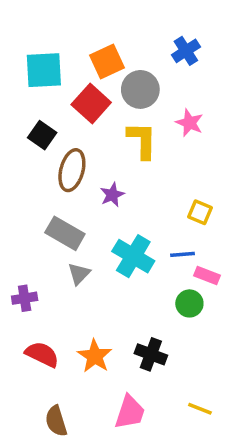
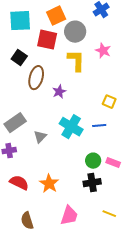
red square: (91, 104) -> (47, 40), turned -30
gray rectangle: (65, 233) -> (15, 123), moved, turned -65
pink rectangle: (207, 275) -> (113, 163), moved
green circle: (189, 303) -> (93, 161), moved
black cross: (151, 354) -> (92, 183), moved, turned -30

